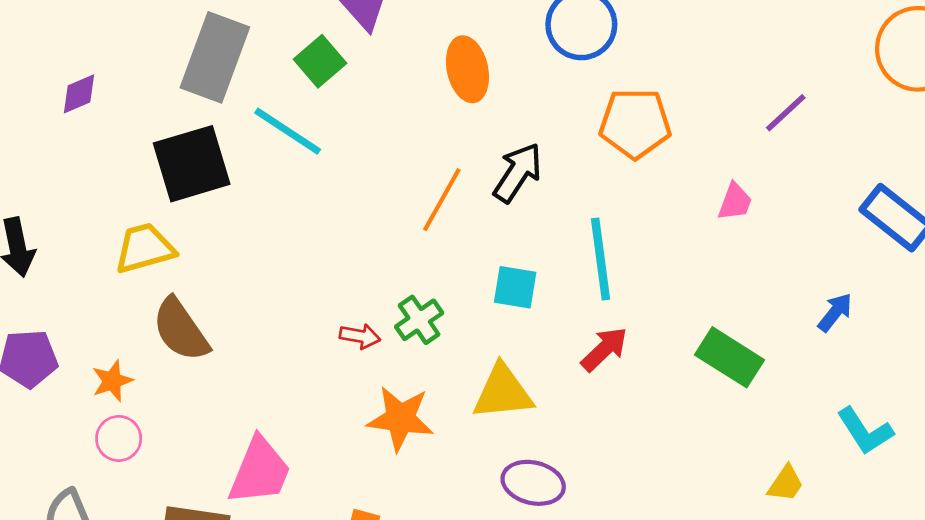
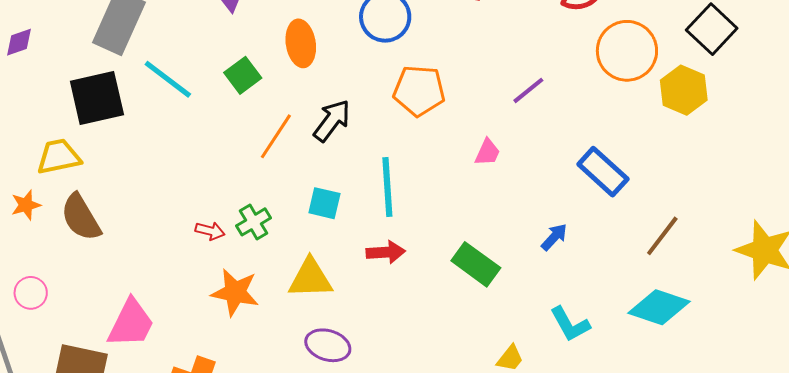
green square: (320, 61) -> (243, 75), moved
red arrow: (604, 349) -> (386, 252), turned 36
orange star: (112, 381) -> (26, 205), moved

